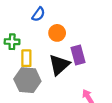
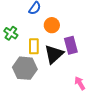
green cross: (12, 42) -> (11, 33), turned 32
yellow rectangle: (26, 58) -> (34, 46), moved

